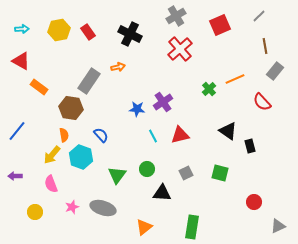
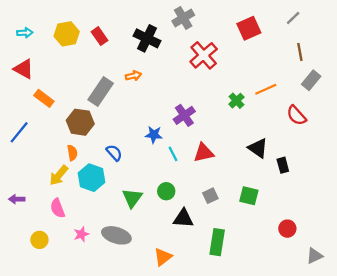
gray cross: (176, 16) -> (183, 18), moved
blue star: (137, 109) -> (154, 135), moved
blue line: (17, 131) -> (19, 132), moved
green rectangle: (192, 227) -> (217, 242), moved

